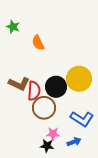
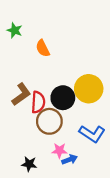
brown L-shape: (19, 84) -> (21, 94), turned -60
blue arrow: (74, 142) -> (70, 160), moved
black star: (47, 146) -> (29, 164), moved

